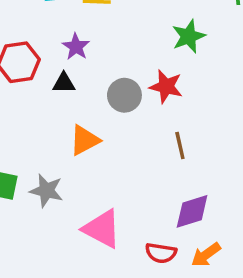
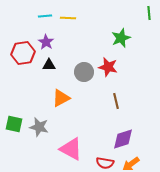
purple star: (76, 47) -> (46, 42), moved

